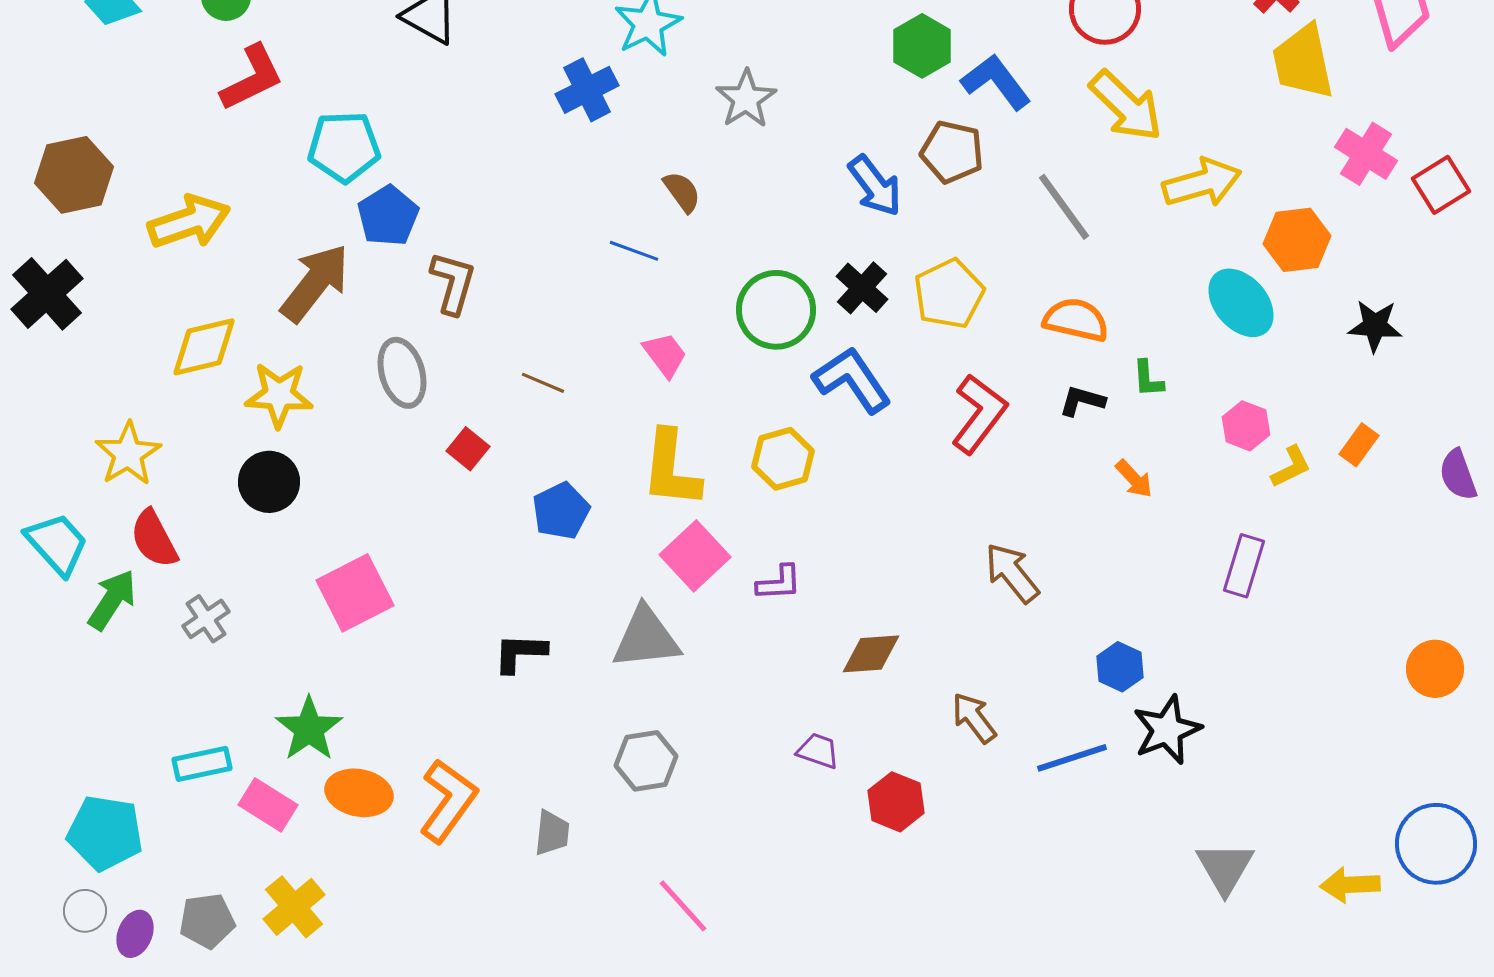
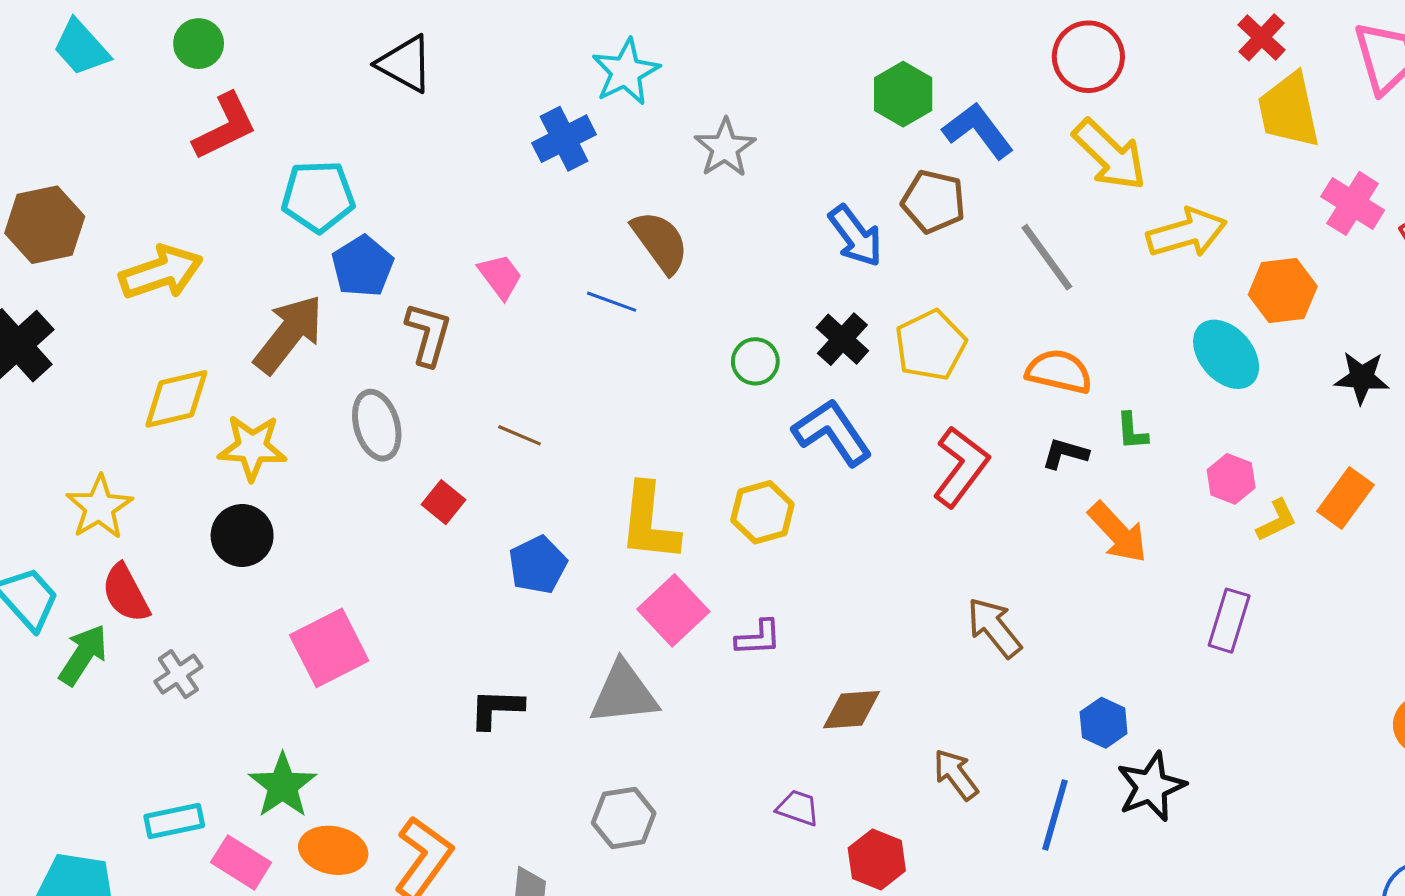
brown semicircle: (682, 192) -> (660, 242), size x1.5
green circle: (776, 310) -> (755, 361), size x0.6
pink trapezoid: (665, 355) -> (500, 276), moved
orange rectangle: (1359, 445) -> (1346, 498), size x1.4
orange arrow: (1134, 479) -> (1118, 532), size x1.6
blue line: (1072, 758) -> (1055, 815), turned -56

